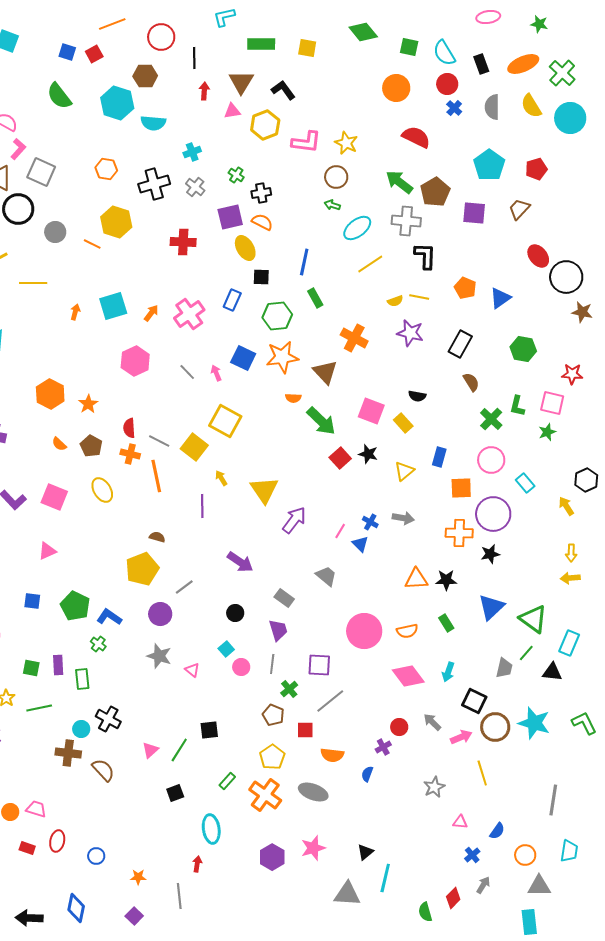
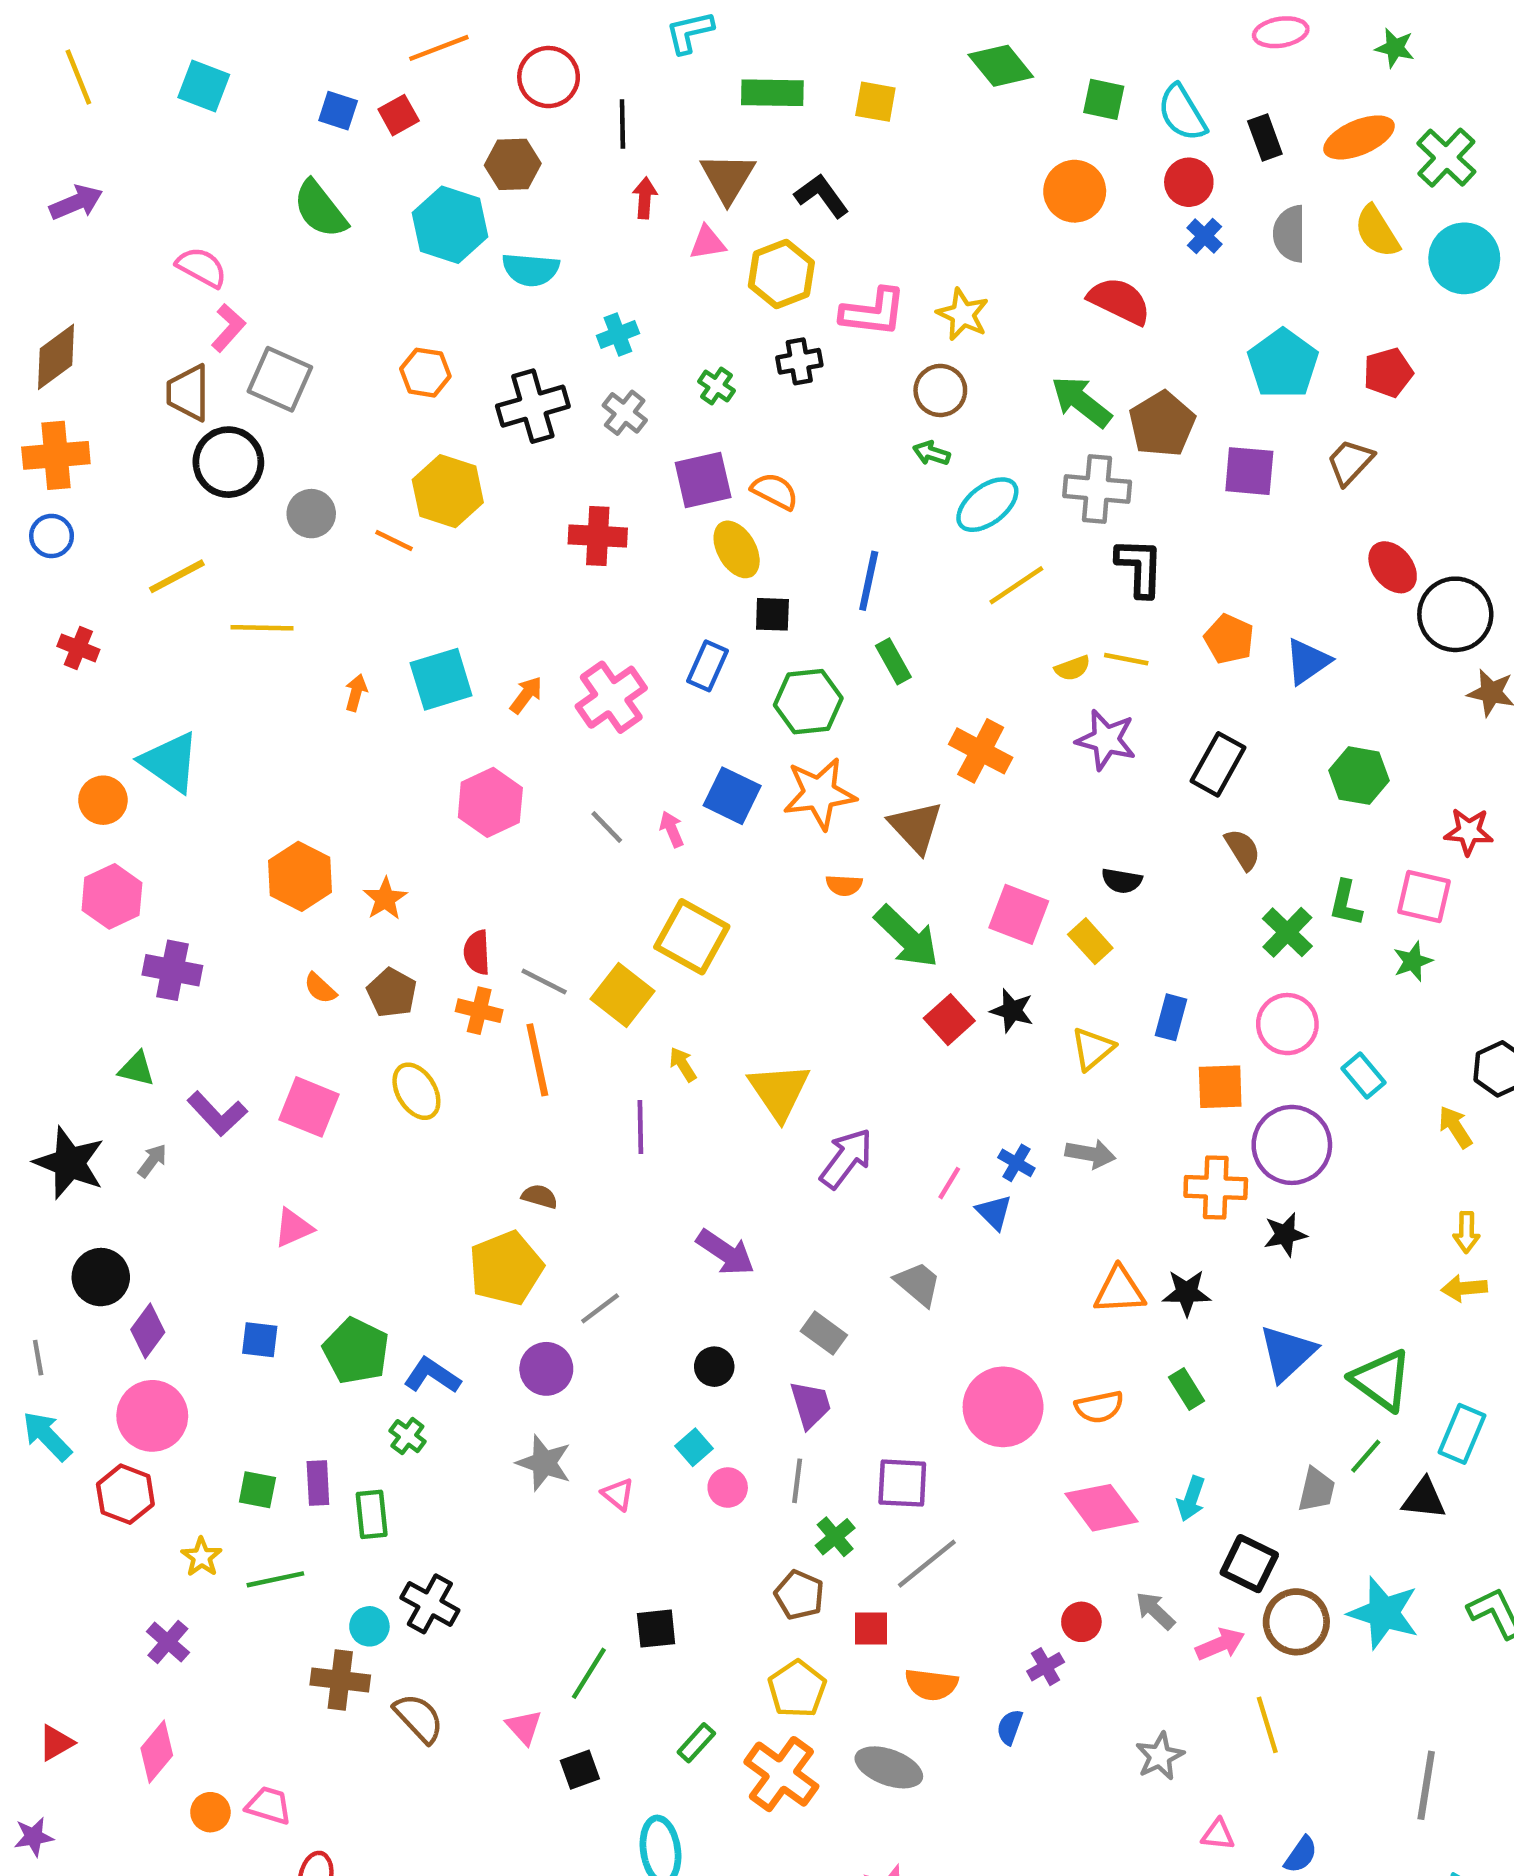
black cross: (261, 193) -> (799, 361), moved
pink triangle: (150, 750) -> (524, 1727), moved, turned -30

